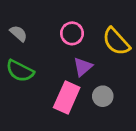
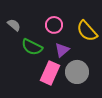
green semicircle: (20, 71) -> (32, 47), moved
gray circle: (103, 96) -> (77, 72), size x1.5

